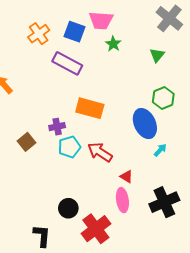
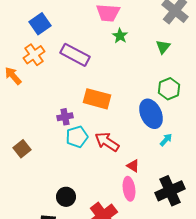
blue square: (74, 32) -> (40, 24), moved, turned 35
orange cross: (39, 34) -> (34, 55), moved
brown square: (26, 142) -> (22, 149), moved
black circle: (68, 208) -> (66, 197), moved

